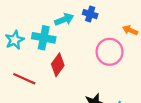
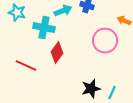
cyan star: (15, 40) -> (17, 13), moved, turned -30

